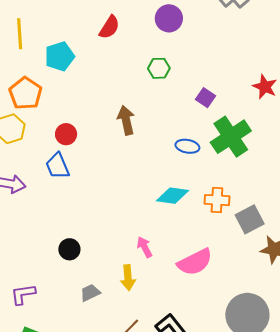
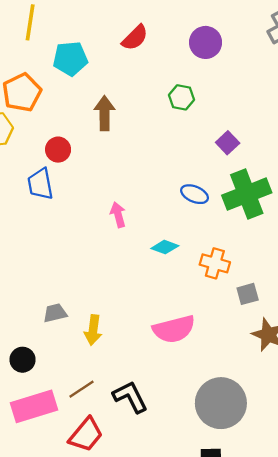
brown arrow: (126, 120) -> (105, 113), moved
cyan diamond: (172, 196) -> (165, 247), size x0.7
gray square: (250, 219) -> (248, 294), size x0.7
pink arrow: (145, 247) -> (118, 215), moved
black circle: (69, 249) -> (23, 360), moved
gray trapezoid: (90, 293) -> (55, 313), moved

